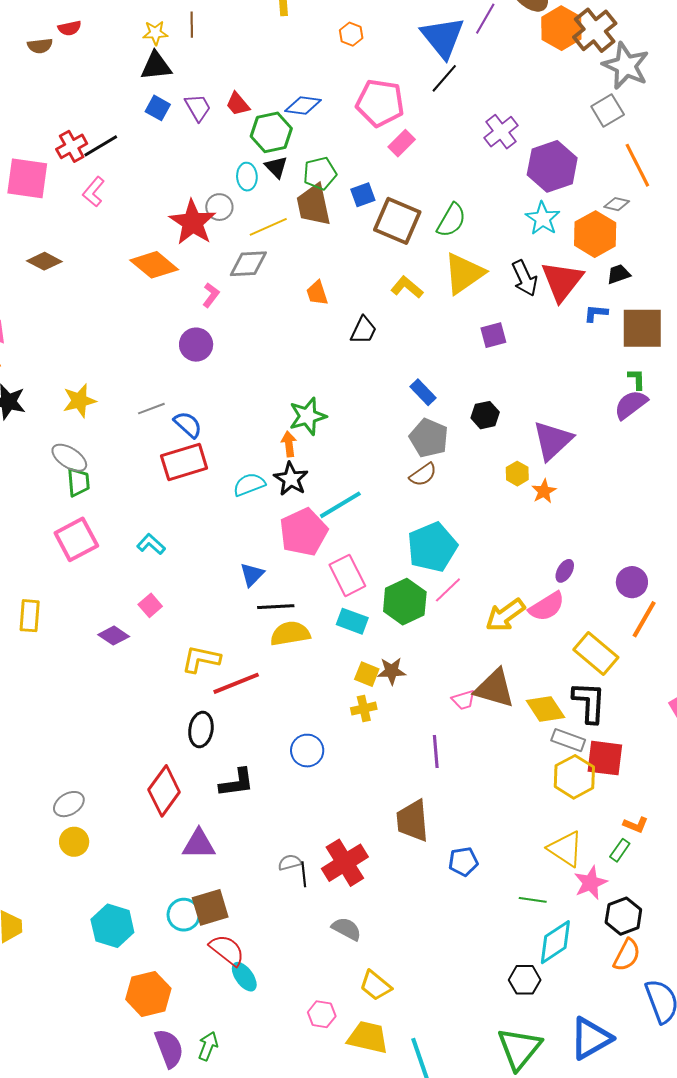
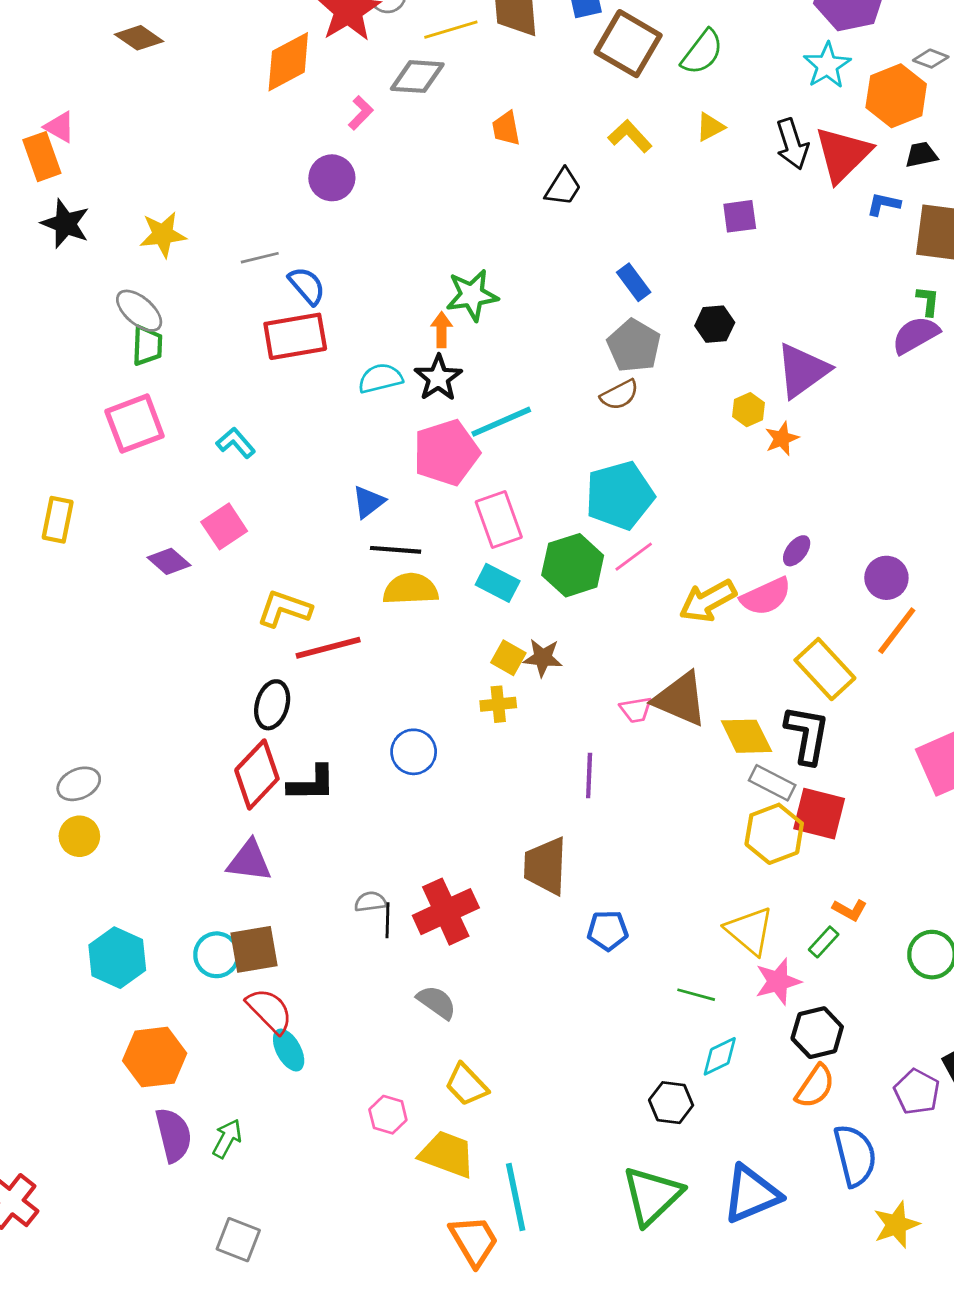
orange diamond: (154, 265) -> (288, 62), turned -75
yellow triangle: (464, 273) -> (710, 127), size x0.5
pink square: (150, 605) -> (224, 526), size x1.4
red diamond: (164, 791) -> (257, 774), moved
cyan diamond: (555, 942) -> (720, 1056), size x0.7

